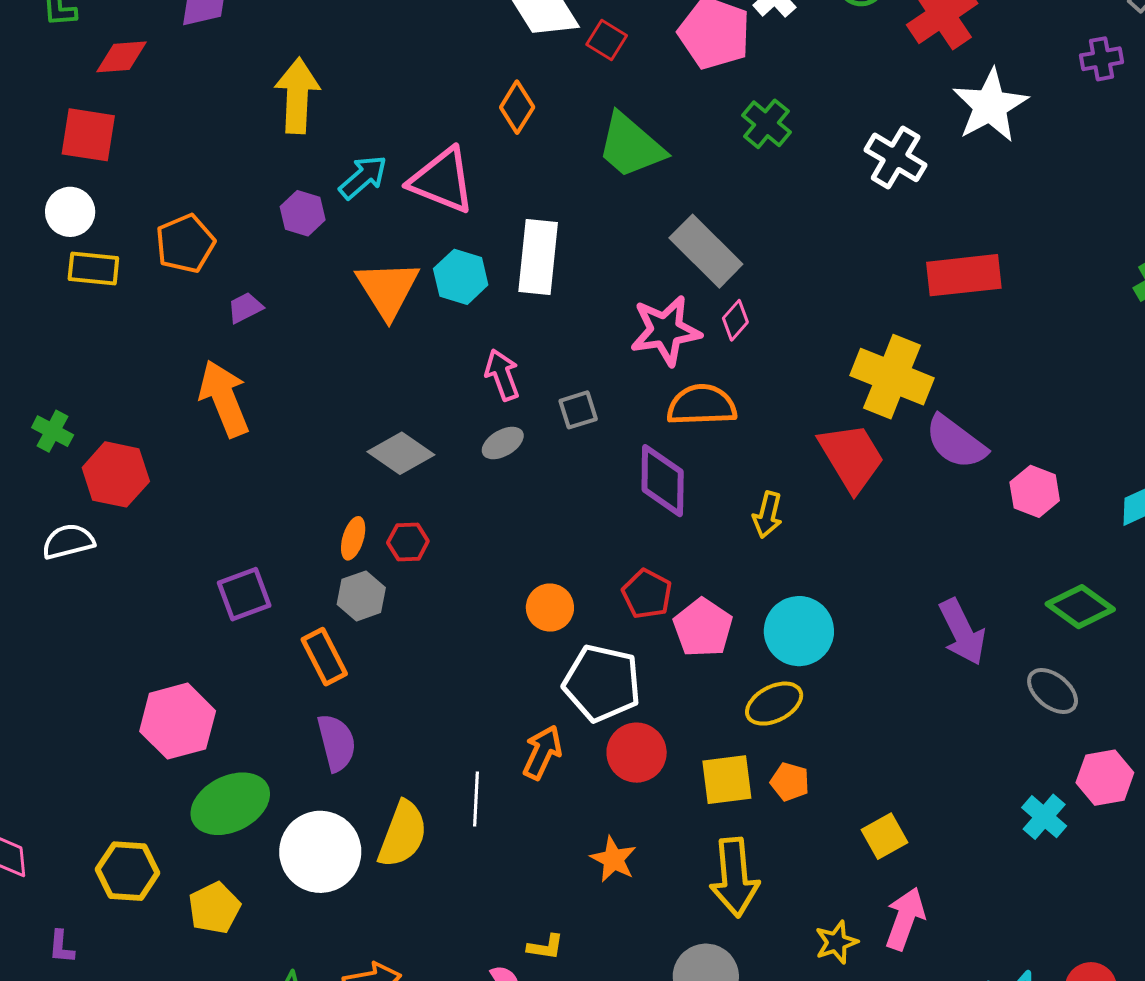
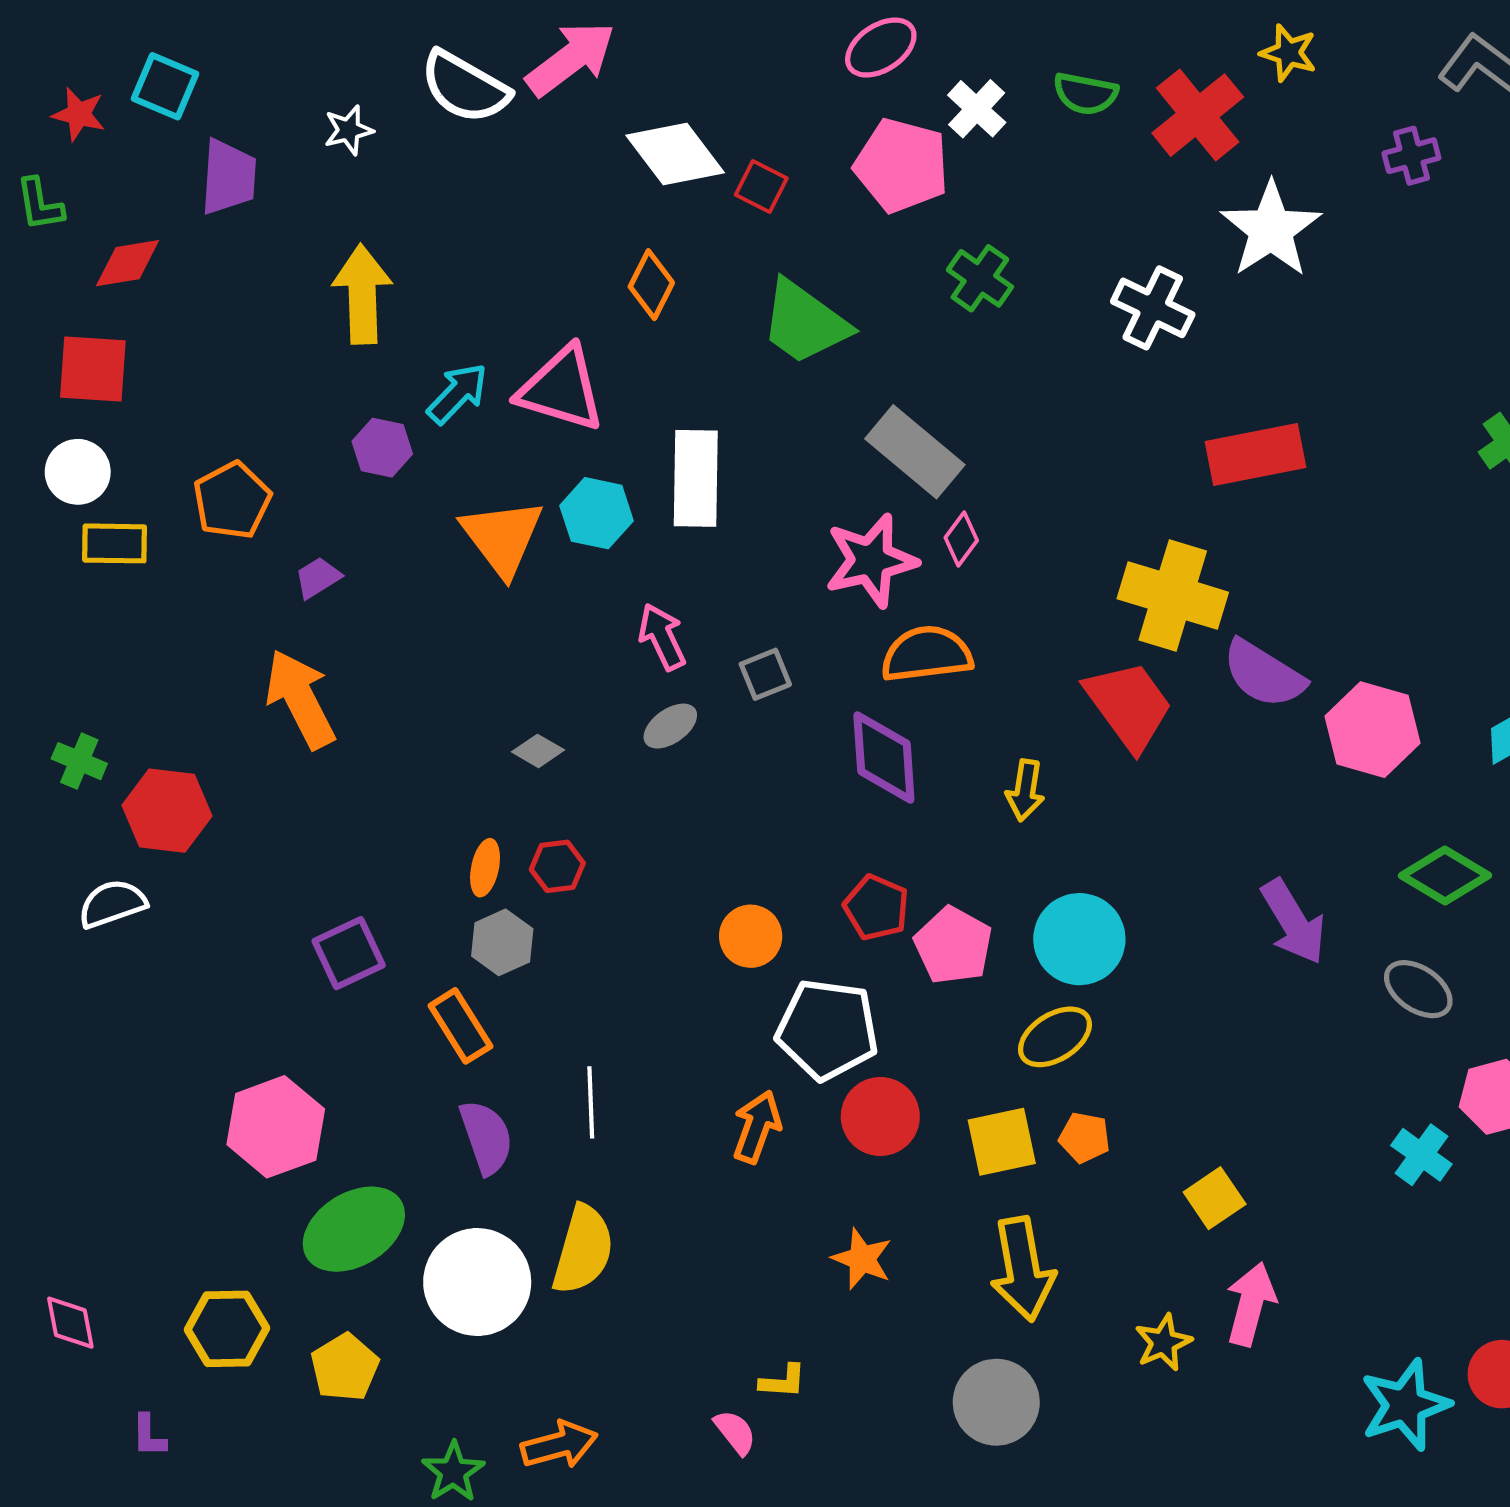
gray diamond: (401, 453) -> (538, 751), size x0.6
pink hexagon: (1035, 491) -> (1373, 730), size x1.4
white line: (476, 799) -> (591, 1102), moved

